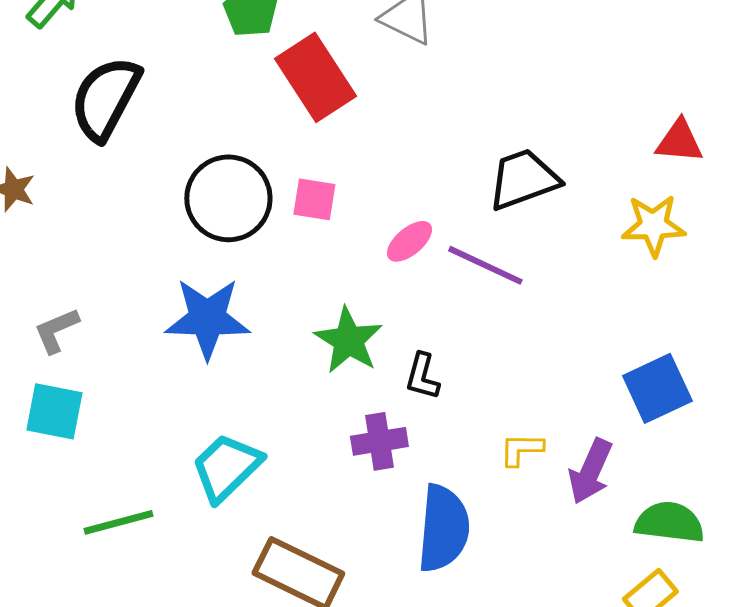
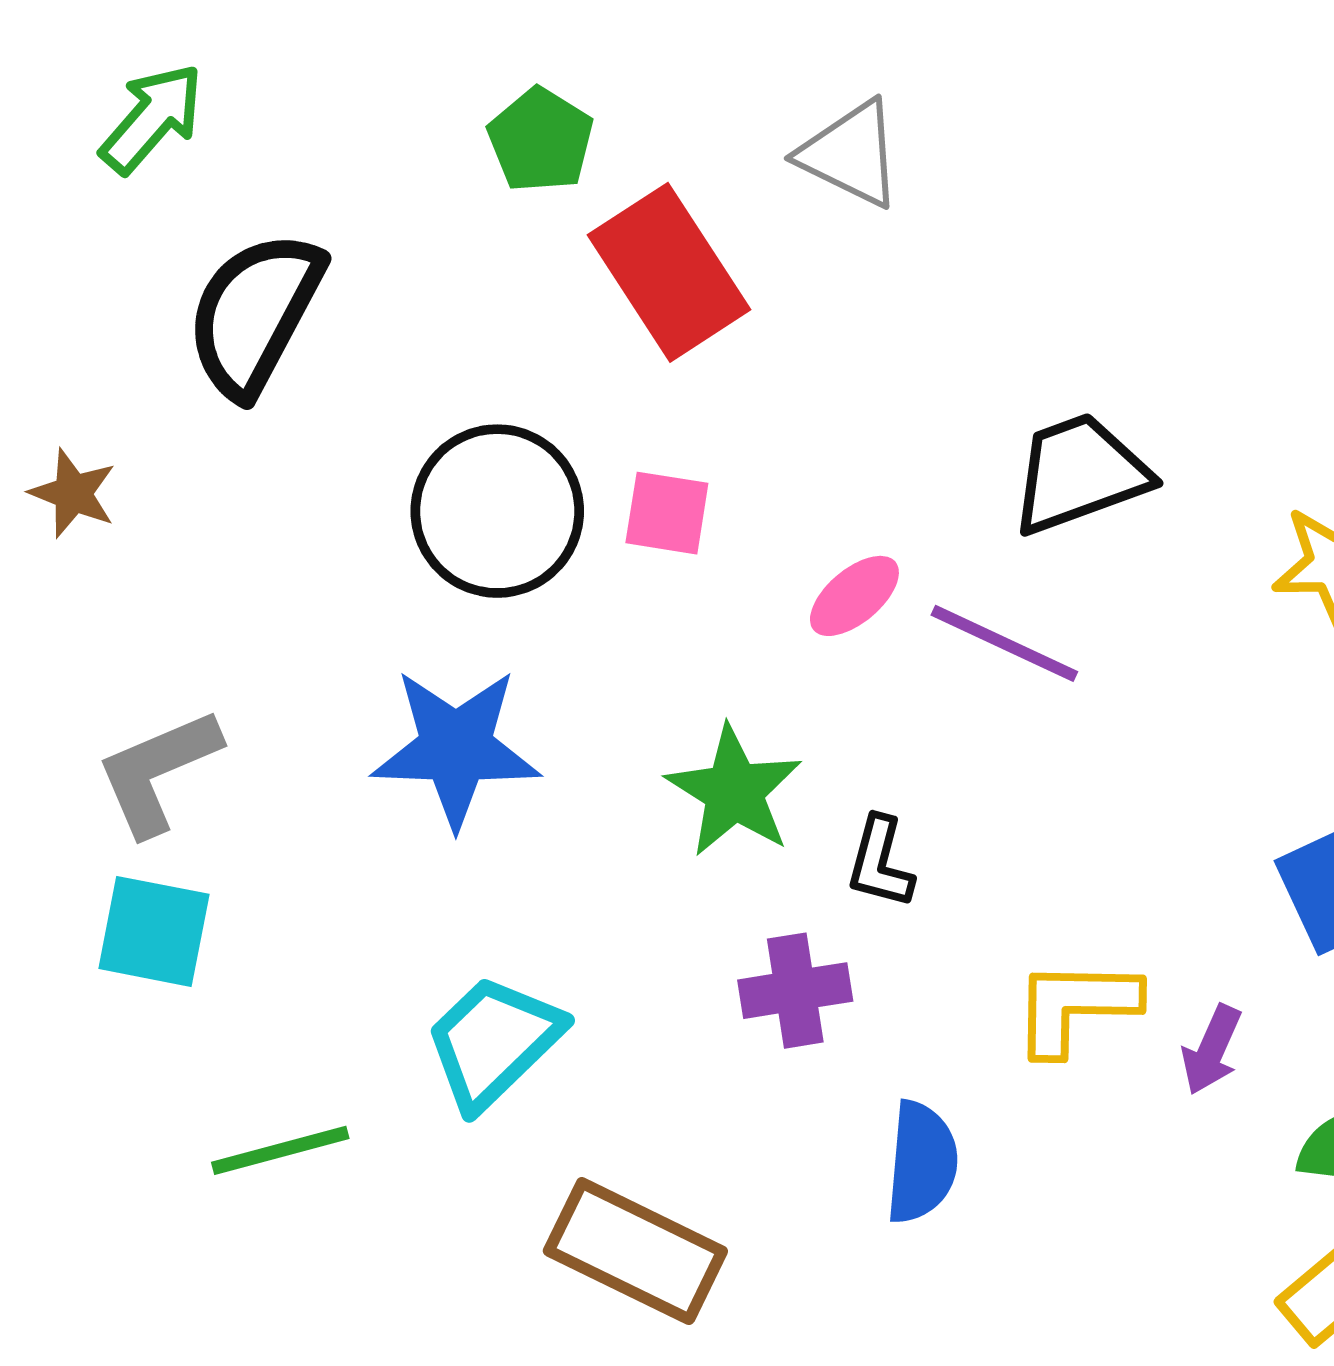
gray L-shape: (56, 330) -> (158, 772), size x1.4
yellow L-shape: (521, 449) -> (1075, 1006), size x1.5
purple arrow: (590, 471) -> (1212, 1050), size x0.7
blue semicircle: (443, 528) -> (922, 1162), size x0.7

